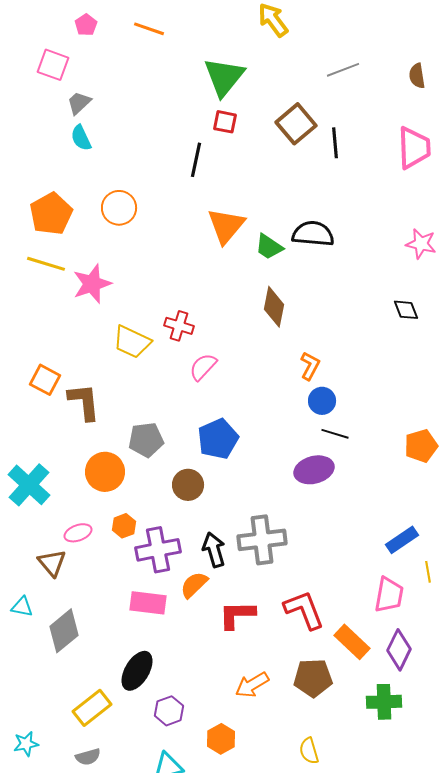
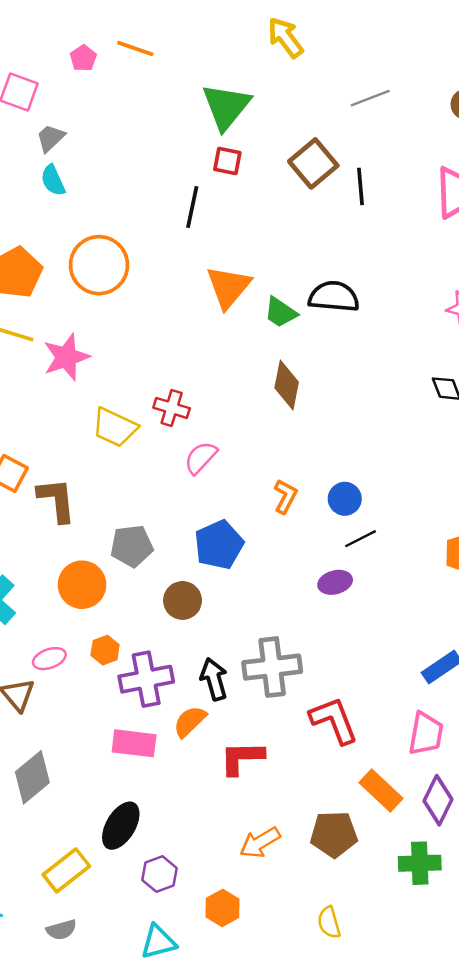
pink pentagon: (86, 25) -> (83, 58), moved
orange circle: (119, 208) -> (99, 265), size x1.4
orange L-shape: (310, 366) -> (285, 496), moved
black line: (335, 434) -> (360, 539), turned -44
purple ellipse: (314, 470) -> (335, 582), size x0.7
red L-shape: (304, 610) -> (334, 720), moved

